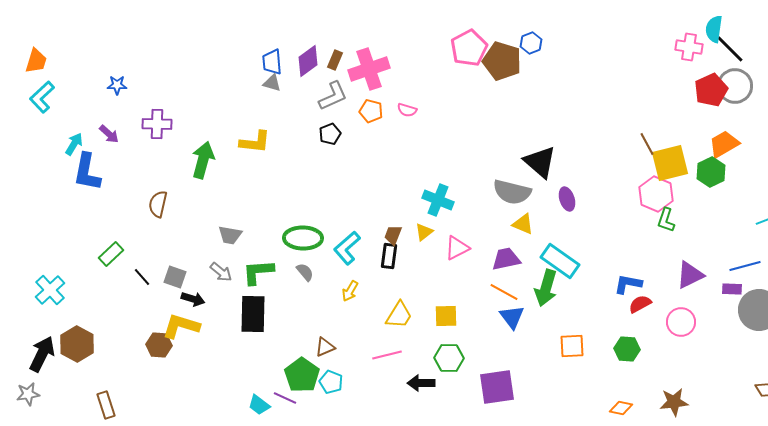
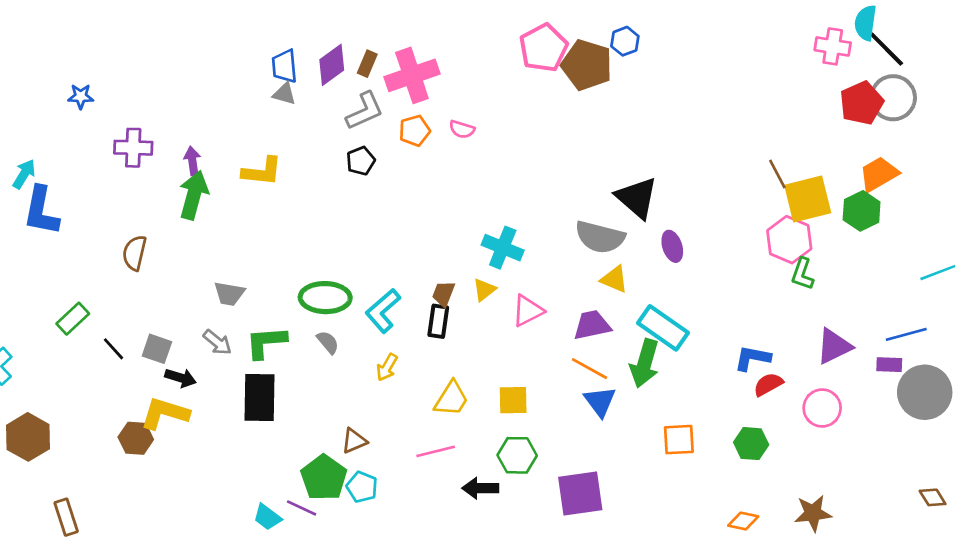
orange pentagon: (371, 111) -> (415, 131), turned -30
purple arrow: (109, 134) -> (192, 161), moved, turned -140

